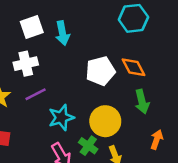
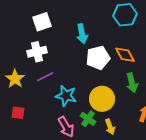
cyan arrow: (62, 33) -> (82, 34), moved
cyan star: (61, 118) -> (66, 96), turned 30

